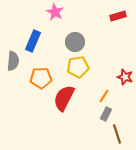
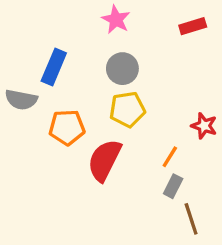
pink star: (55, 12) -> (116, 20), moved
gray semicircle: (13, 61) -> (21, 100), turned 96

